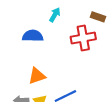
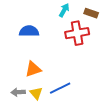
cyan arrow: (55, 15) -> (64, 10), moved

